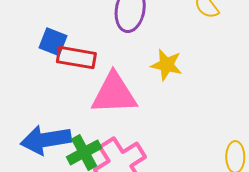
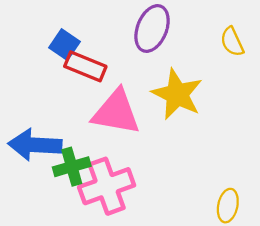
yellow star: (166, 65) -> (177, 94), size x1.5

